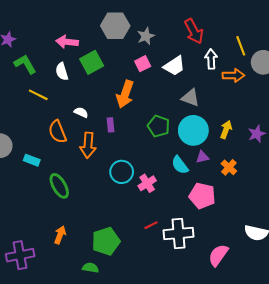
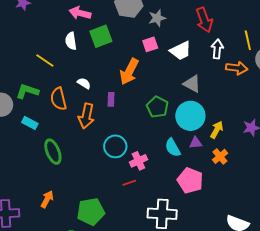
green L-shape: (25, 64) -> (27, 91), moved, turned -50
yellow arrow: (226, 130) -> (217, 130), moved
red line: (151, 225) -> (129, 183), moved

